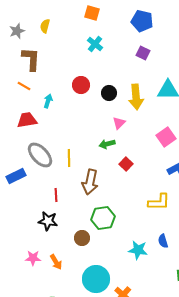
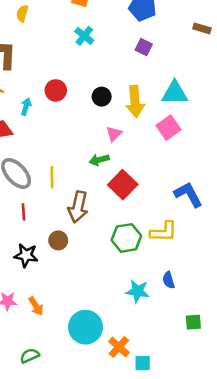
red circle: (81, 85) -> (56, 90), moved
pink square: (166, 137) -> (169, 128), moved
red square: (126, 164) -> (123, 185), size x1.6
red line: (56, 195) -> (24, 212), moved
green hexagon: (103, 218) -> (126, 238), moved
brown circle: (82, 238) -> (58, 240), moved

